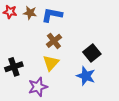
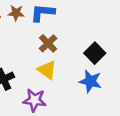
yellow triangle: (51, 63) -> (47, 70), turned -30
purple star: (38, 87) -> (35, 100), turned 30

